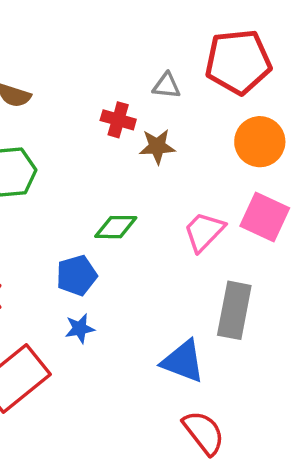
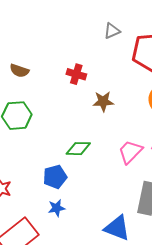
gray triangle: (167, 86) -> (112, 31), moved, turned -30
red cross: (118, 120) -> (76, 74), moved

